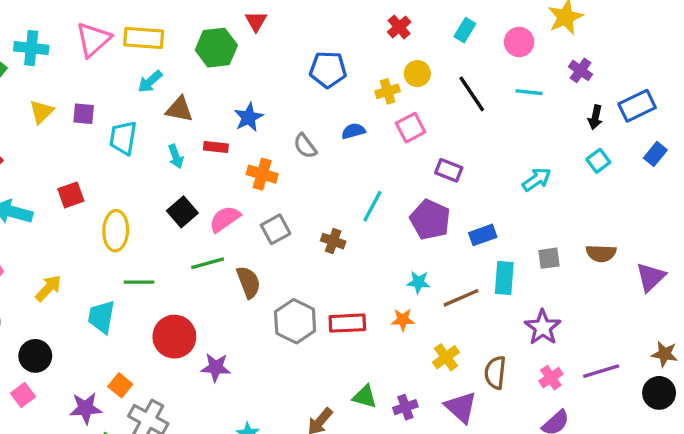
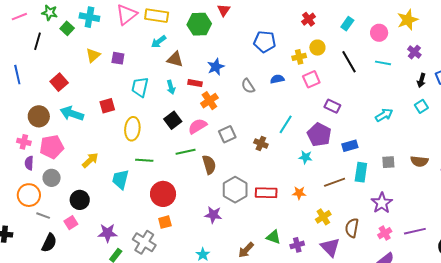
cyan trapezoid: (123, 138) -> (140, 87), moved
orange cross: (262, 174) -> (209, 101), moved, turned 36
cyan star: (418, 282) -> (305, 157), moved
purple star: (216, 367) -> (213, 215), moved
orange square: (120, 385) -> (165, 222), moved, turned 32

